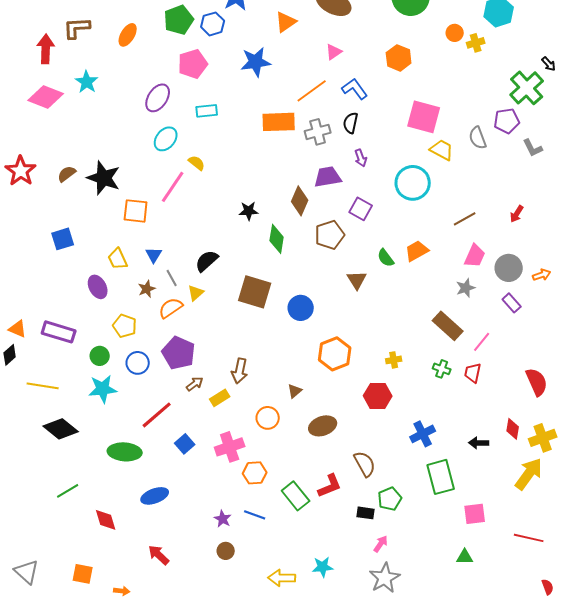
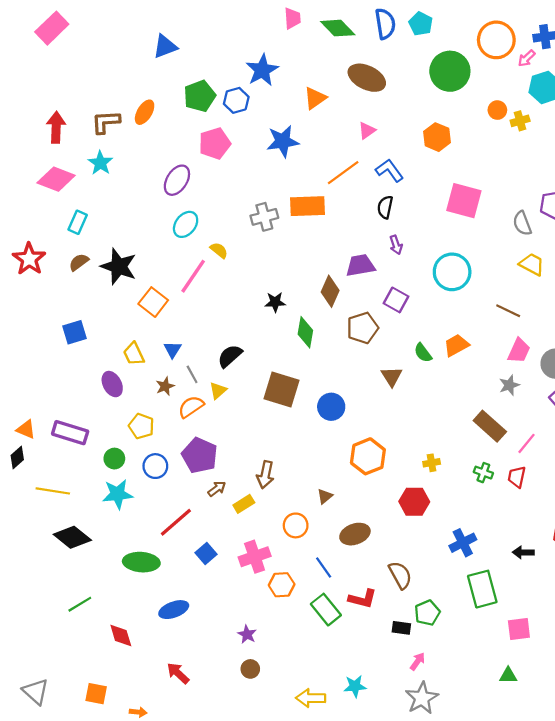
brown L-shape: (77, 28) -> (106, 122), moved
cyan rectangle: (207, 111) -> (78, 222), moved, turned -60
gray cross: (318, 132) -> (264, 217), moved
yellow trapezoid: (442, 150) -> (532, 264), moved
orange square: (136, 211) -> (153, 302), turned 32
brown line: (465, 219) -> (508, 311), turned 55
red L-shape: (330, 486) -> (363, 599), turned 36
blue line: (255, 515) -> (324, 567), moved, turned 35

